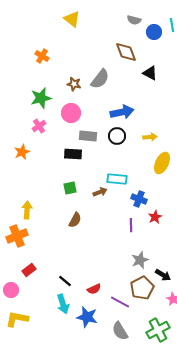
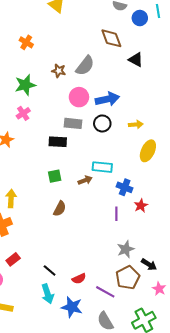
pink circle: (71, 113) -> (79, 97), moved

